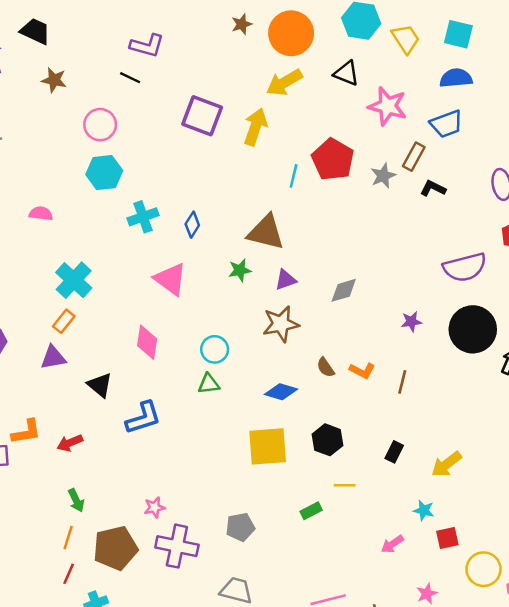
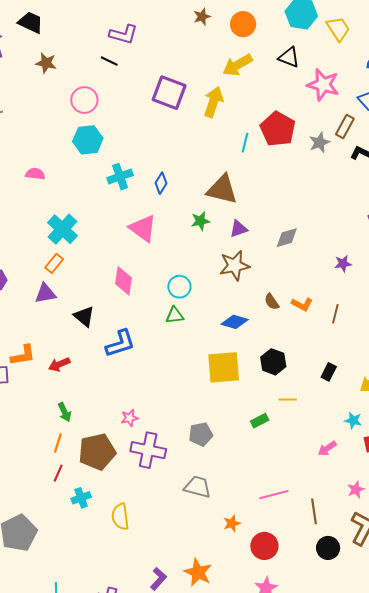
orange circle: (291, 33) -> (243, 24), size x0.7

